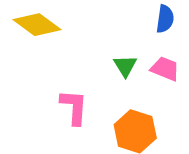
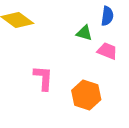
green triangle: (125, 66) -> (84, 33), moved, turned -42

